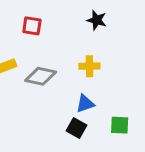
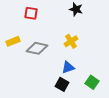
yellow cross: (89, 66) -> (71, 41), turned -32
green square: (120, 125) -> (92, 82), turned 32

